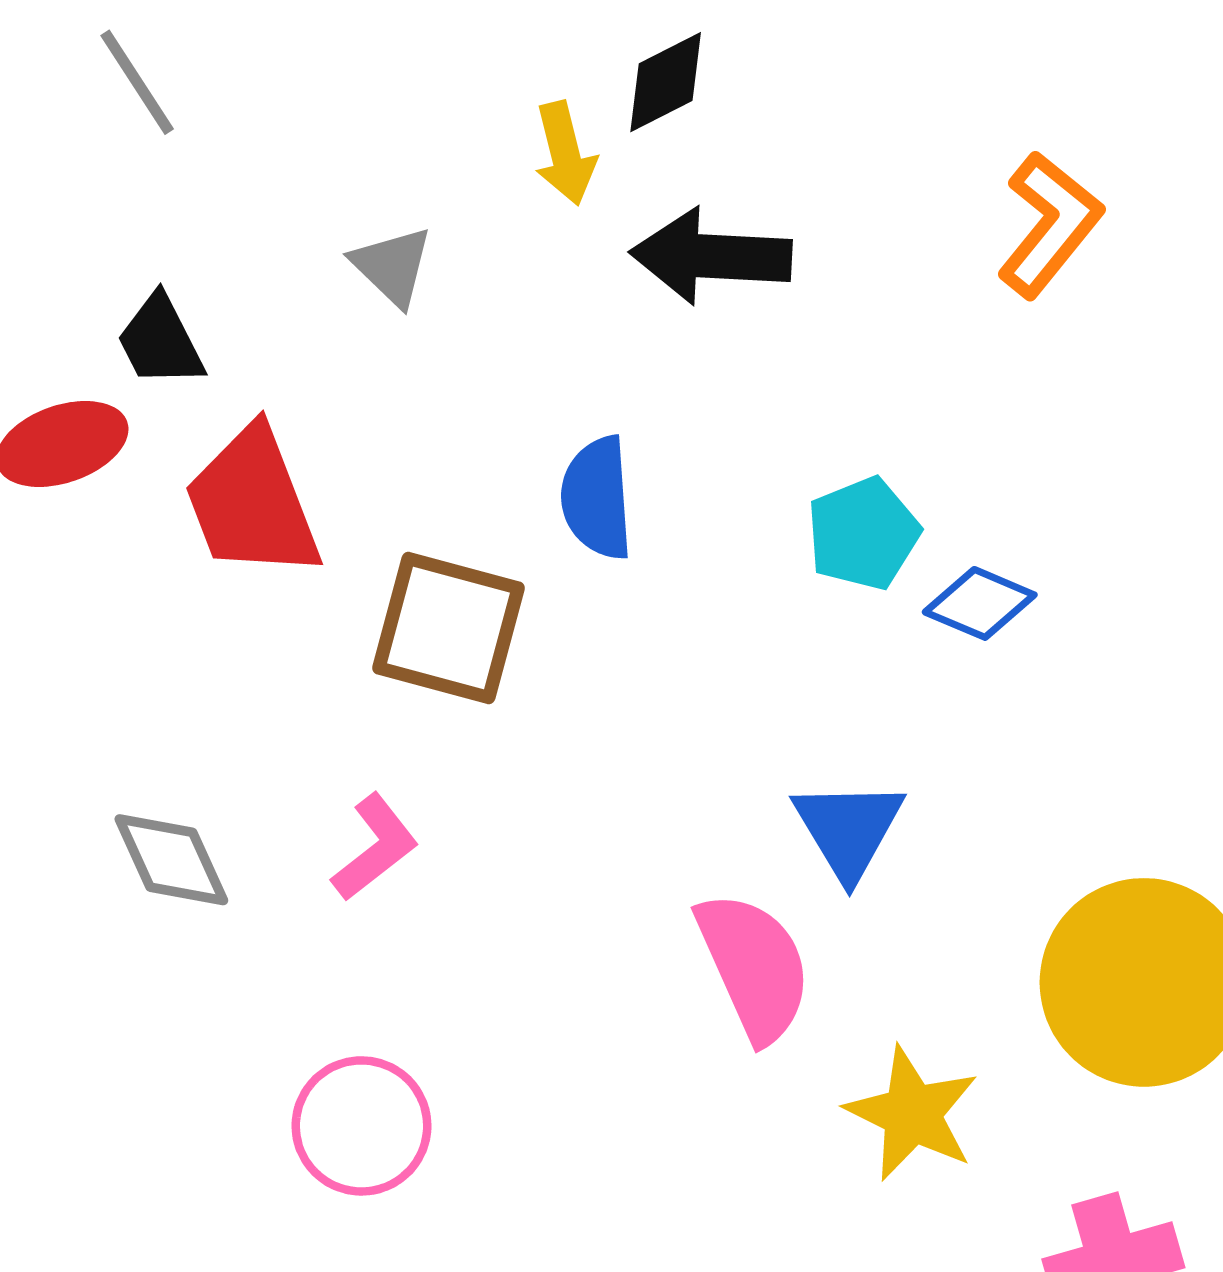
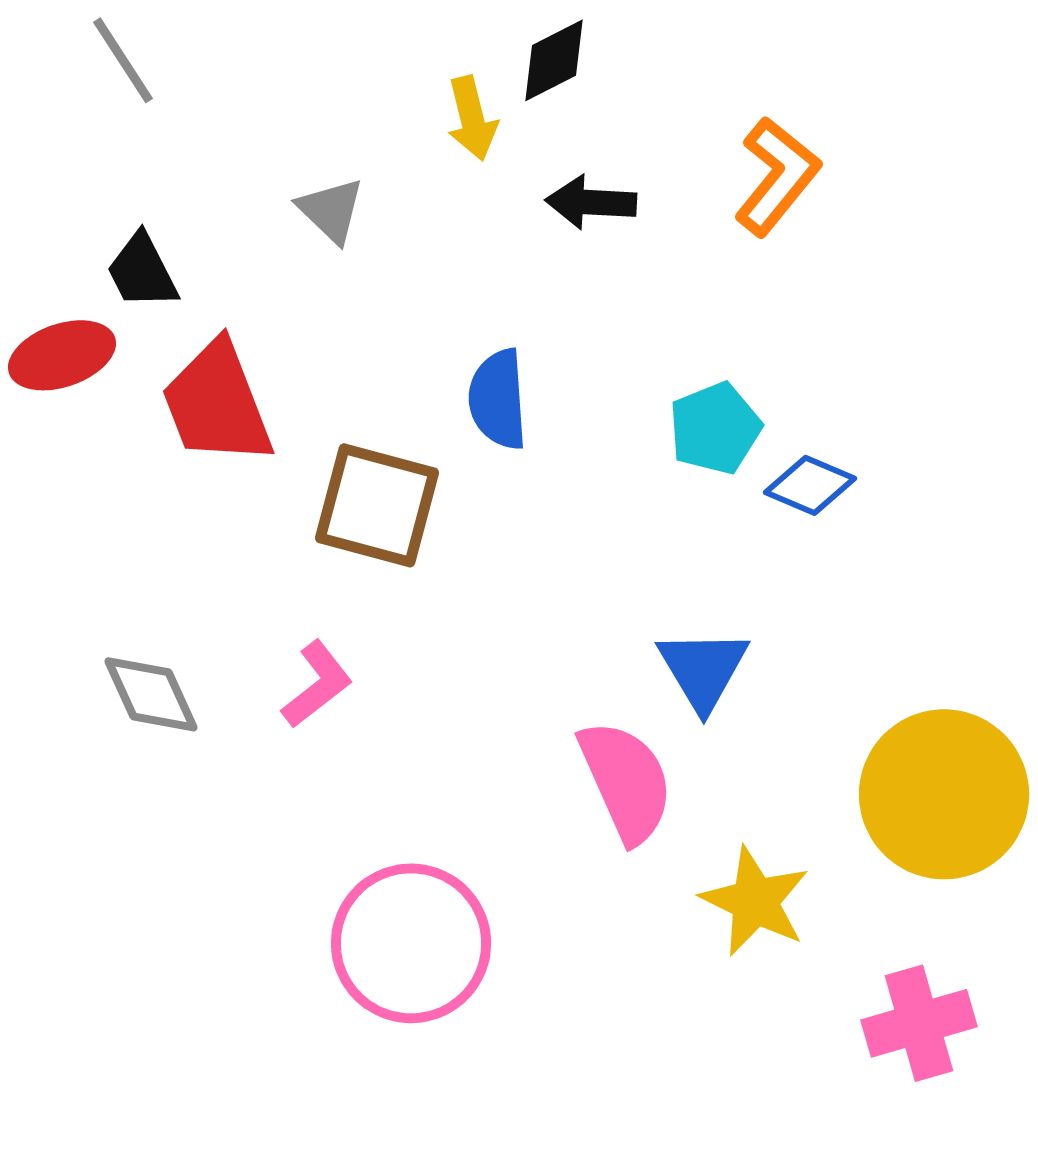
orange L-shape: (1050, 224) -> (777, 176), moved
black arrow: (711, 256) -> (591, 202), size x0.7
pink circle: (361, 1126) -> (411, 943), moved, size x1.4

